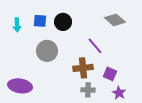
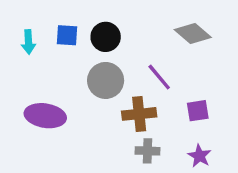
gray circle: (47, 51) -> (106, 80), moved
purple square: (110, 74) -> (198, 111), moved, turned -32
purple ellipse: (20, 86) -> (45, 116), moved

